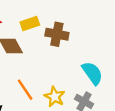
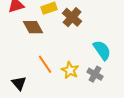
brown cross: (57, 34) -> (72, 17), turned 30

